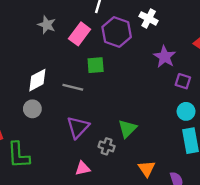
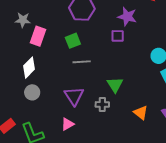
pink rectangle: (80, 34) -> (38, 36), moved
purple square: (183, 81) -> (118, 36), moved
gray line: (73, 87) -> (82, 62), moved
pink triangle: (83, 168) -> (68, 124), moved

